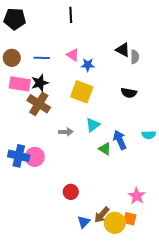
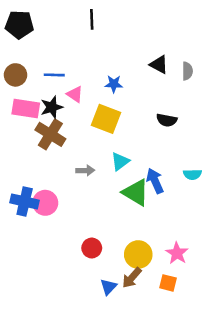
pink triangle: (73, 55) -> (75, 94), moved
gray semicircle: (135, 57) -> (187, 71), moved
green triangle: (105, 149) -> (136, 192), size x1.6
yellow circle: (115, 223) -> (138, 254), moved

